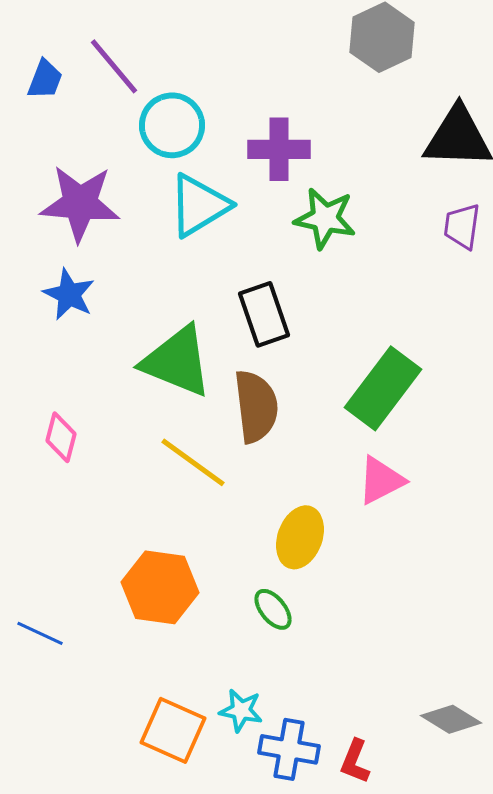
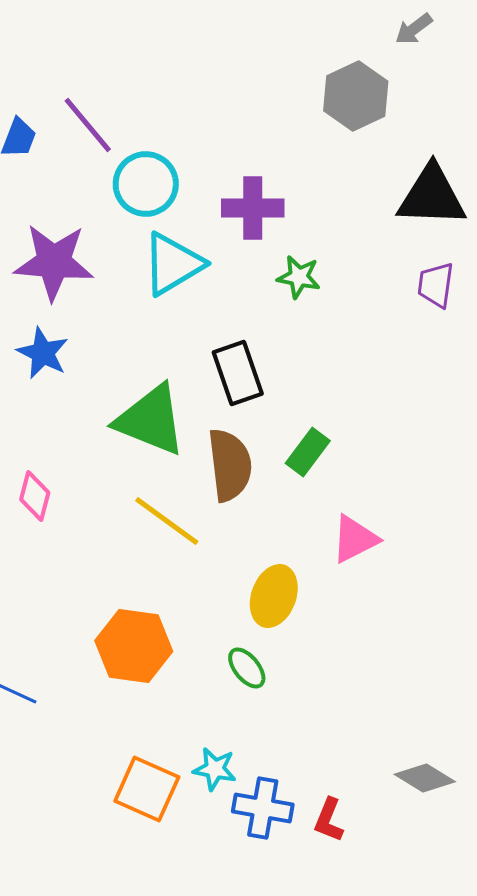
green star: (325, 218) -> (299, 277), size x0.7
green rectangle: (383, 388) -> (308, 452), moved, size x0.6

